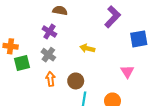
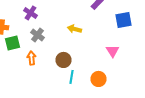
purple cross: (49, 32) -> (30, 13), moved
orange arrow: (50, 79) -> (32, 58), moved

